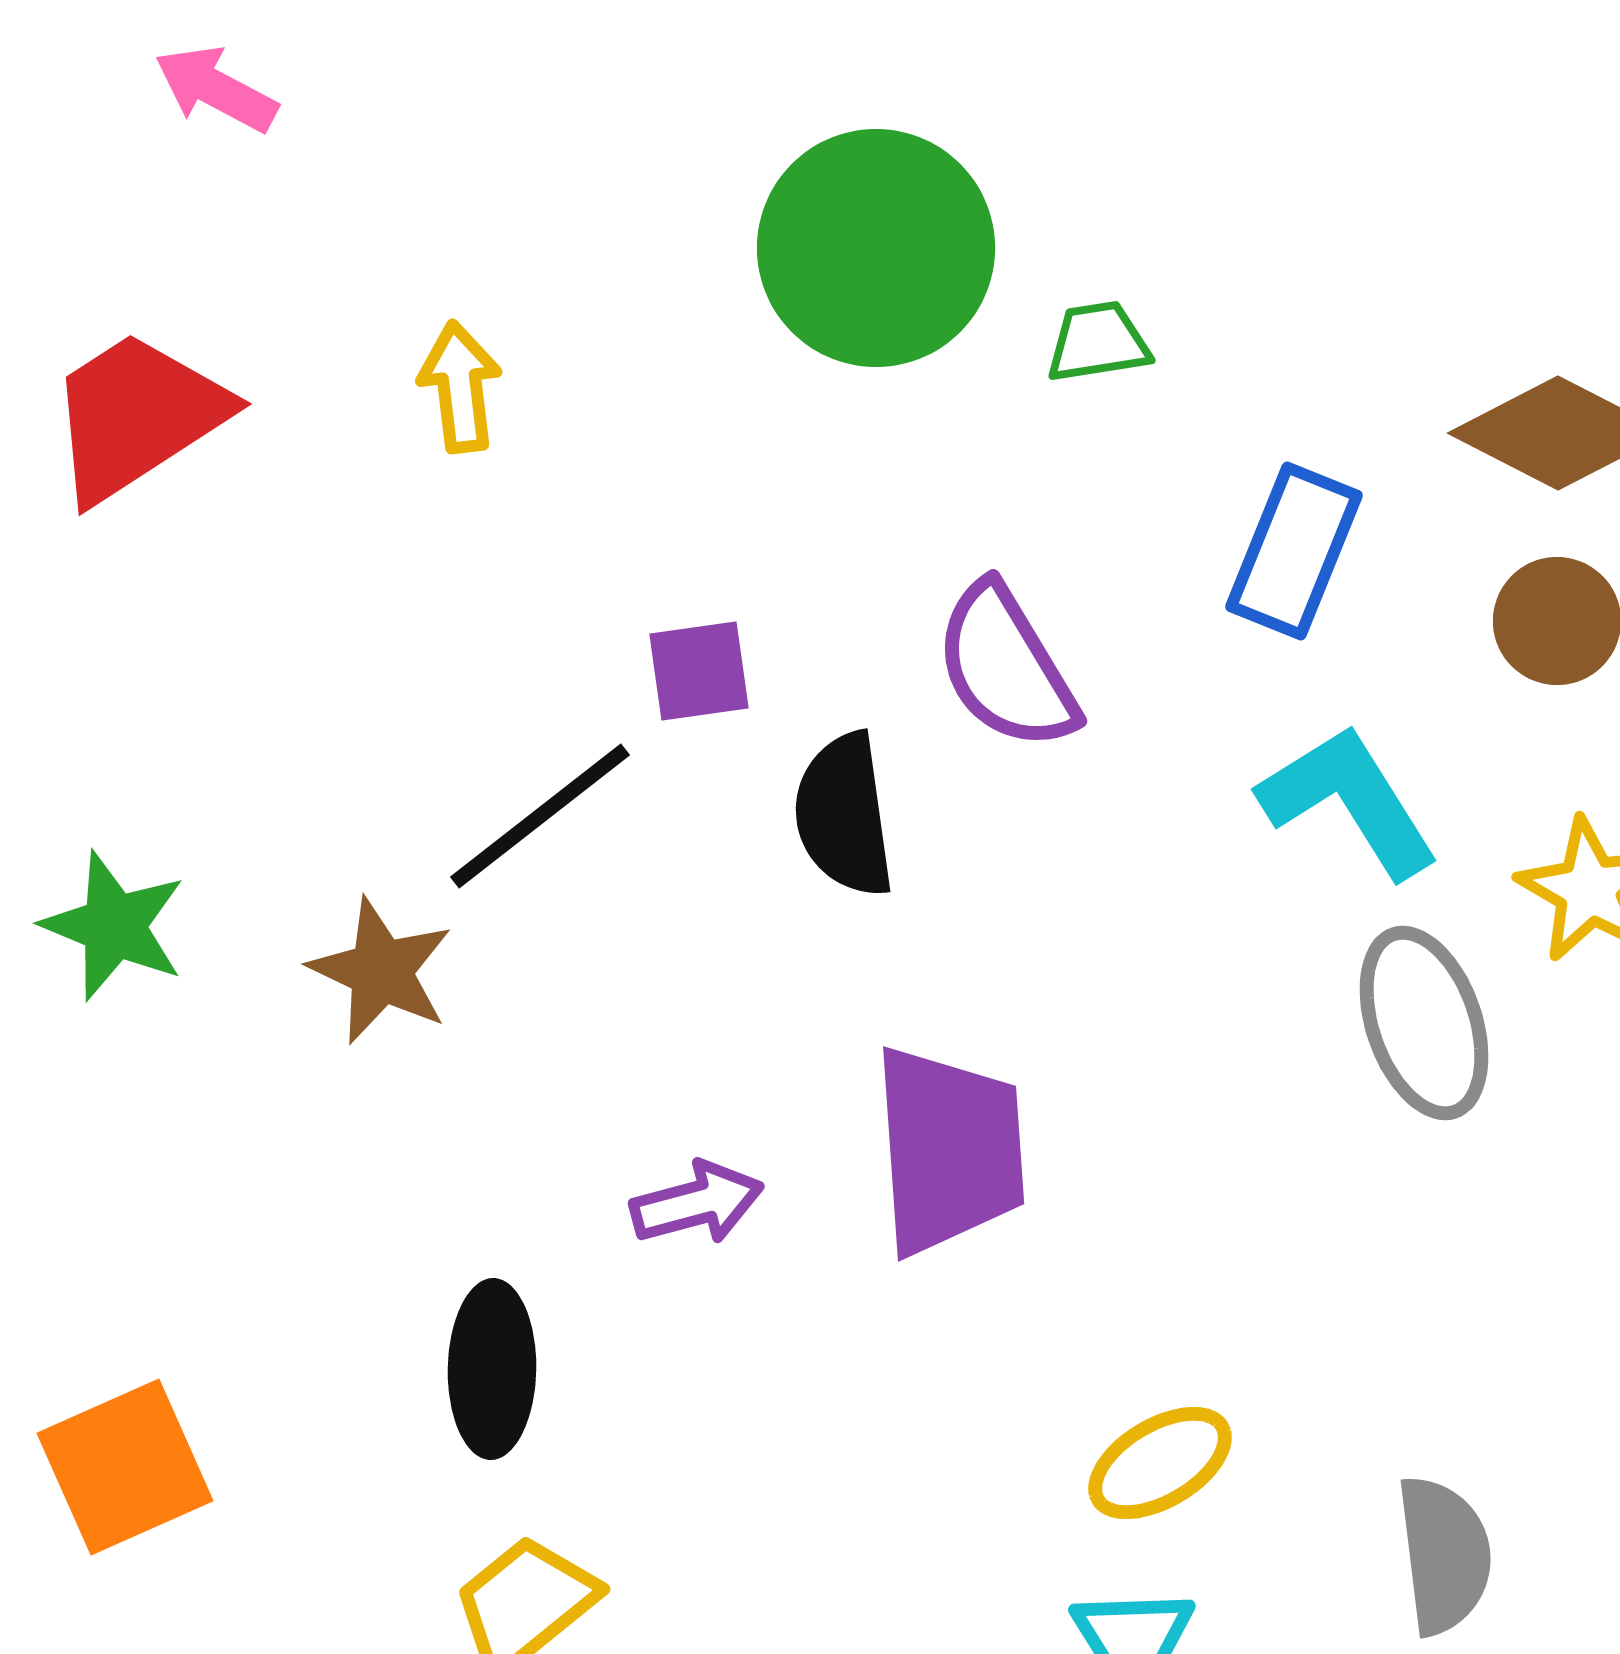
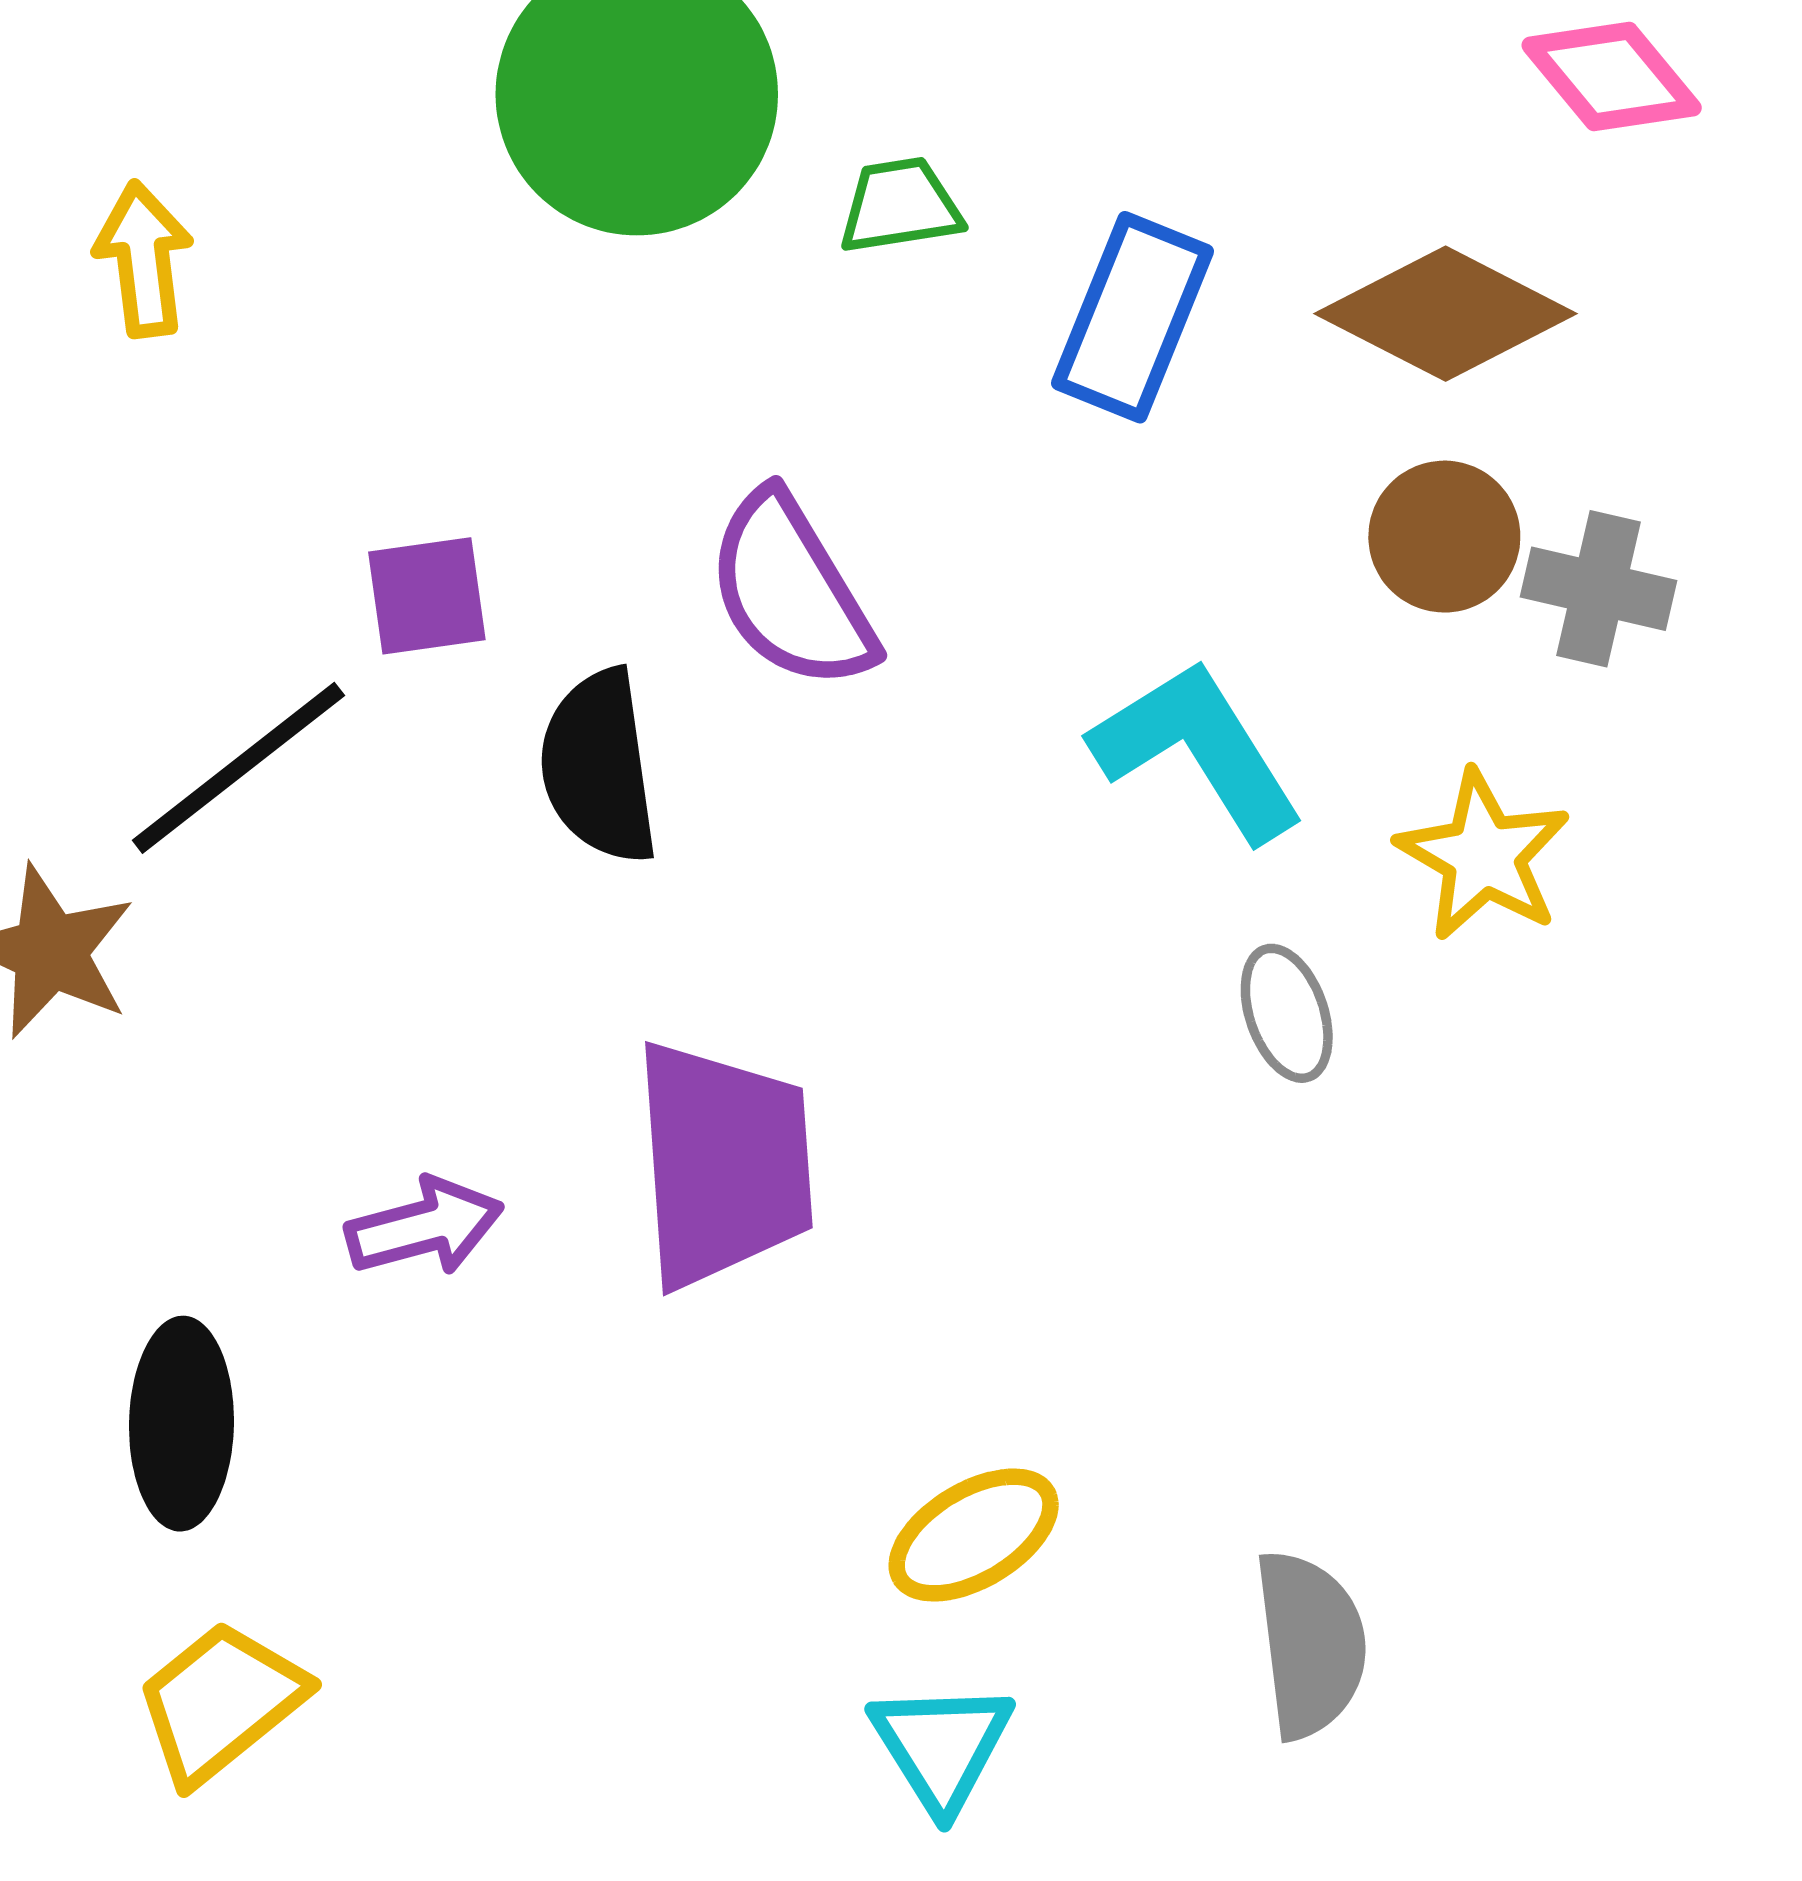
blue rectangle: (1294, 551) -> (1132, 317), moved
gray ellipse: (1424, 1023) -> (1287, 1013), size x0.6

